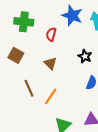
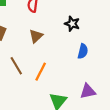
brown triangle: (50, 63) -> (36, 36), turned 40

